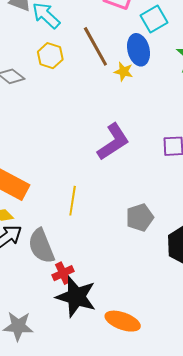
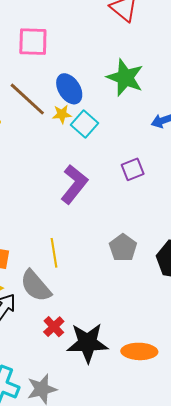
cyan square: (154, 19) -> (85, 124), moved
gray semicircle: (41, 246) -> (36, 286), moved
red cross: (63, 273) -> (54, 327), moved

